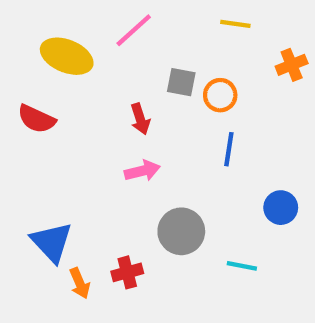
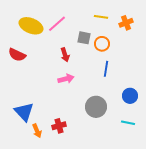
yellow line: (235, 24) -> (101, 17), moved
pink line: (134, 30) -> (57, 24), moved
orange cross: (292, 65) -> (126, 23), moved
gray circle: (181, 231) -> (96, 107), moved
cyan line: (242, 266) -> (128, 123), moved

